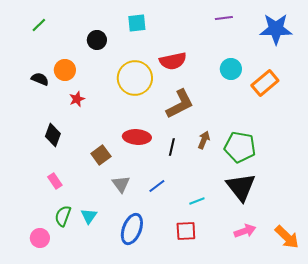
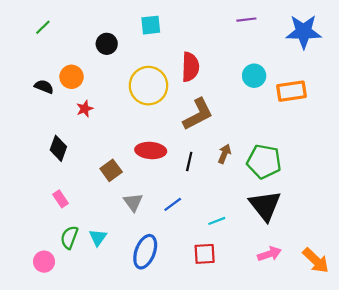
red semicircle: (173, 61) -> (190, 67), turned -76
orange rectangle: (265, 83) -> (292, 91), turned 32

